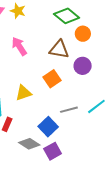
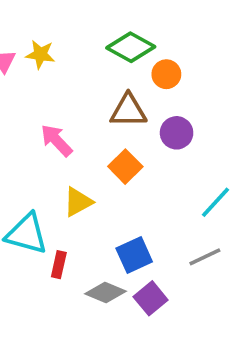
pink arrow: (19, 46) -> (56, 140), moved
gray line: (69, 110) -> (205, 257), moved
blue square: (48, 127) -> (134, 255), turned 30

